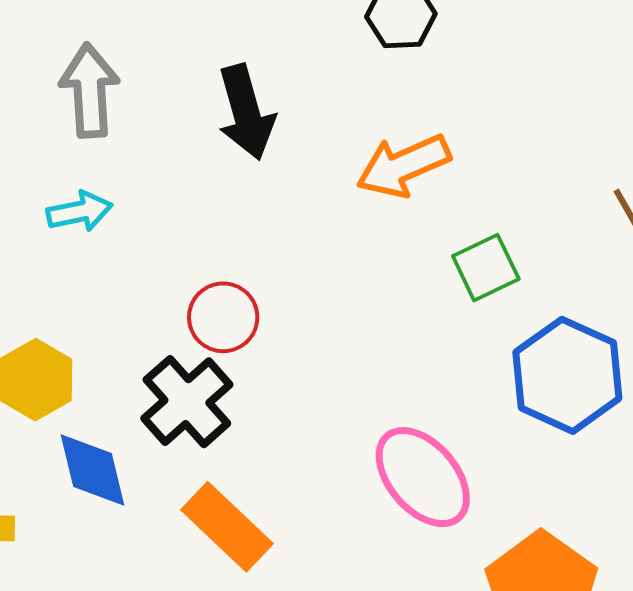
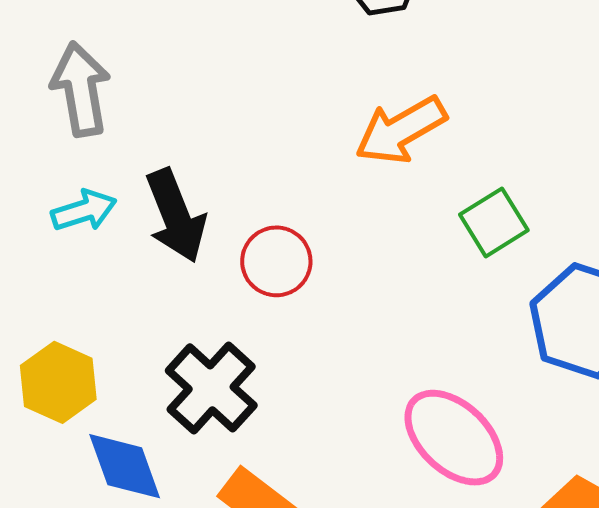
black arrow: (246, 112) -> (176, 216), moved
red circle: (223, 317) -> (276, 261), moved

